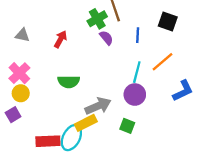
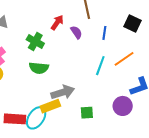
green cross: (97, 19) -> (35, 41), moved, turned -36
red arrow: (60, 39) -> (57, 22), moved
purple circle: (135, 95) -> (123, 106), moved
green square: (127, 126) -> (87, 113), turned -32

